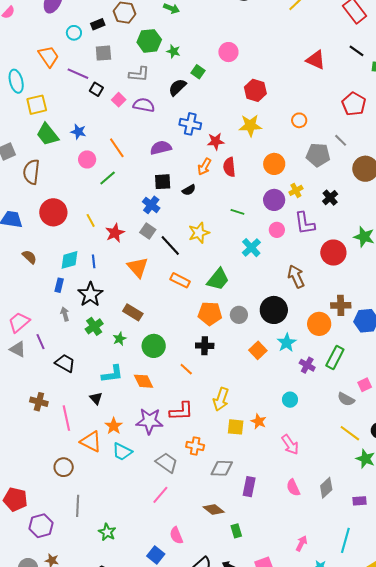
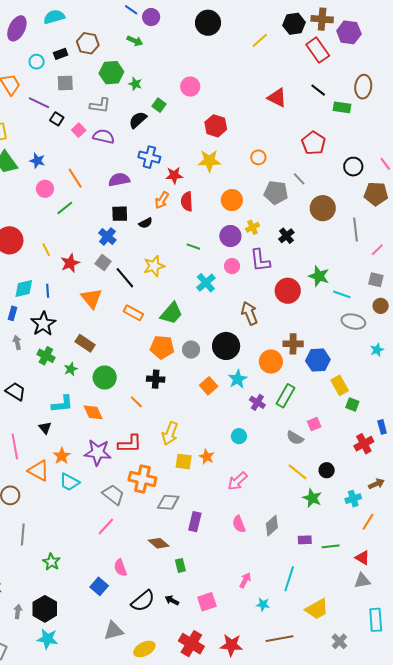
green cross: (94, 326) -> (46, 356), turned -30
pink arrow: (290, 445) -> (237, 481), turned 80
orange cross: (195, 446) -> (142, 479), size x1.5

